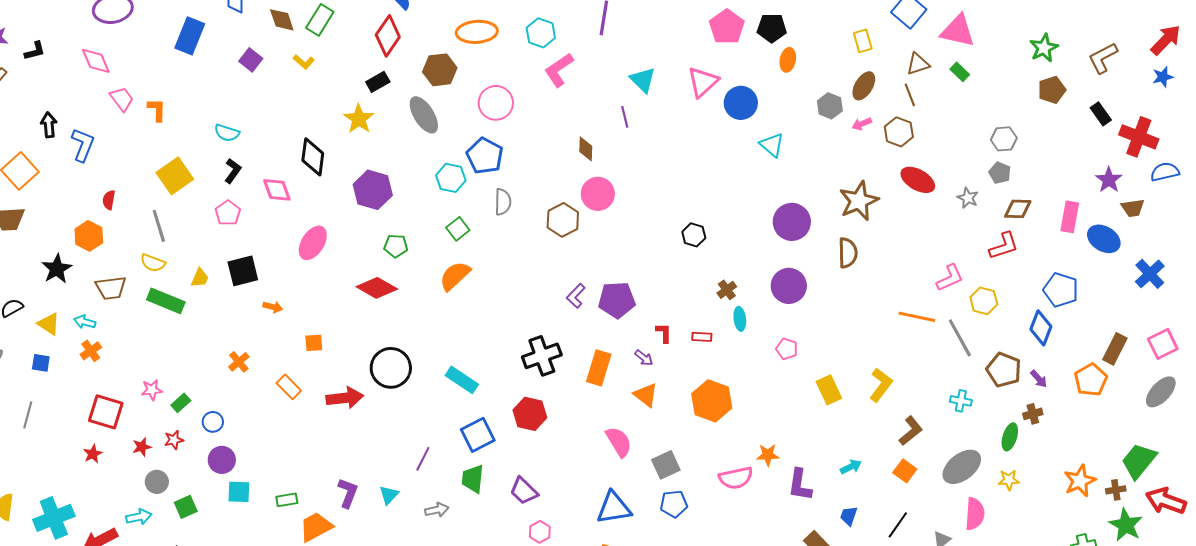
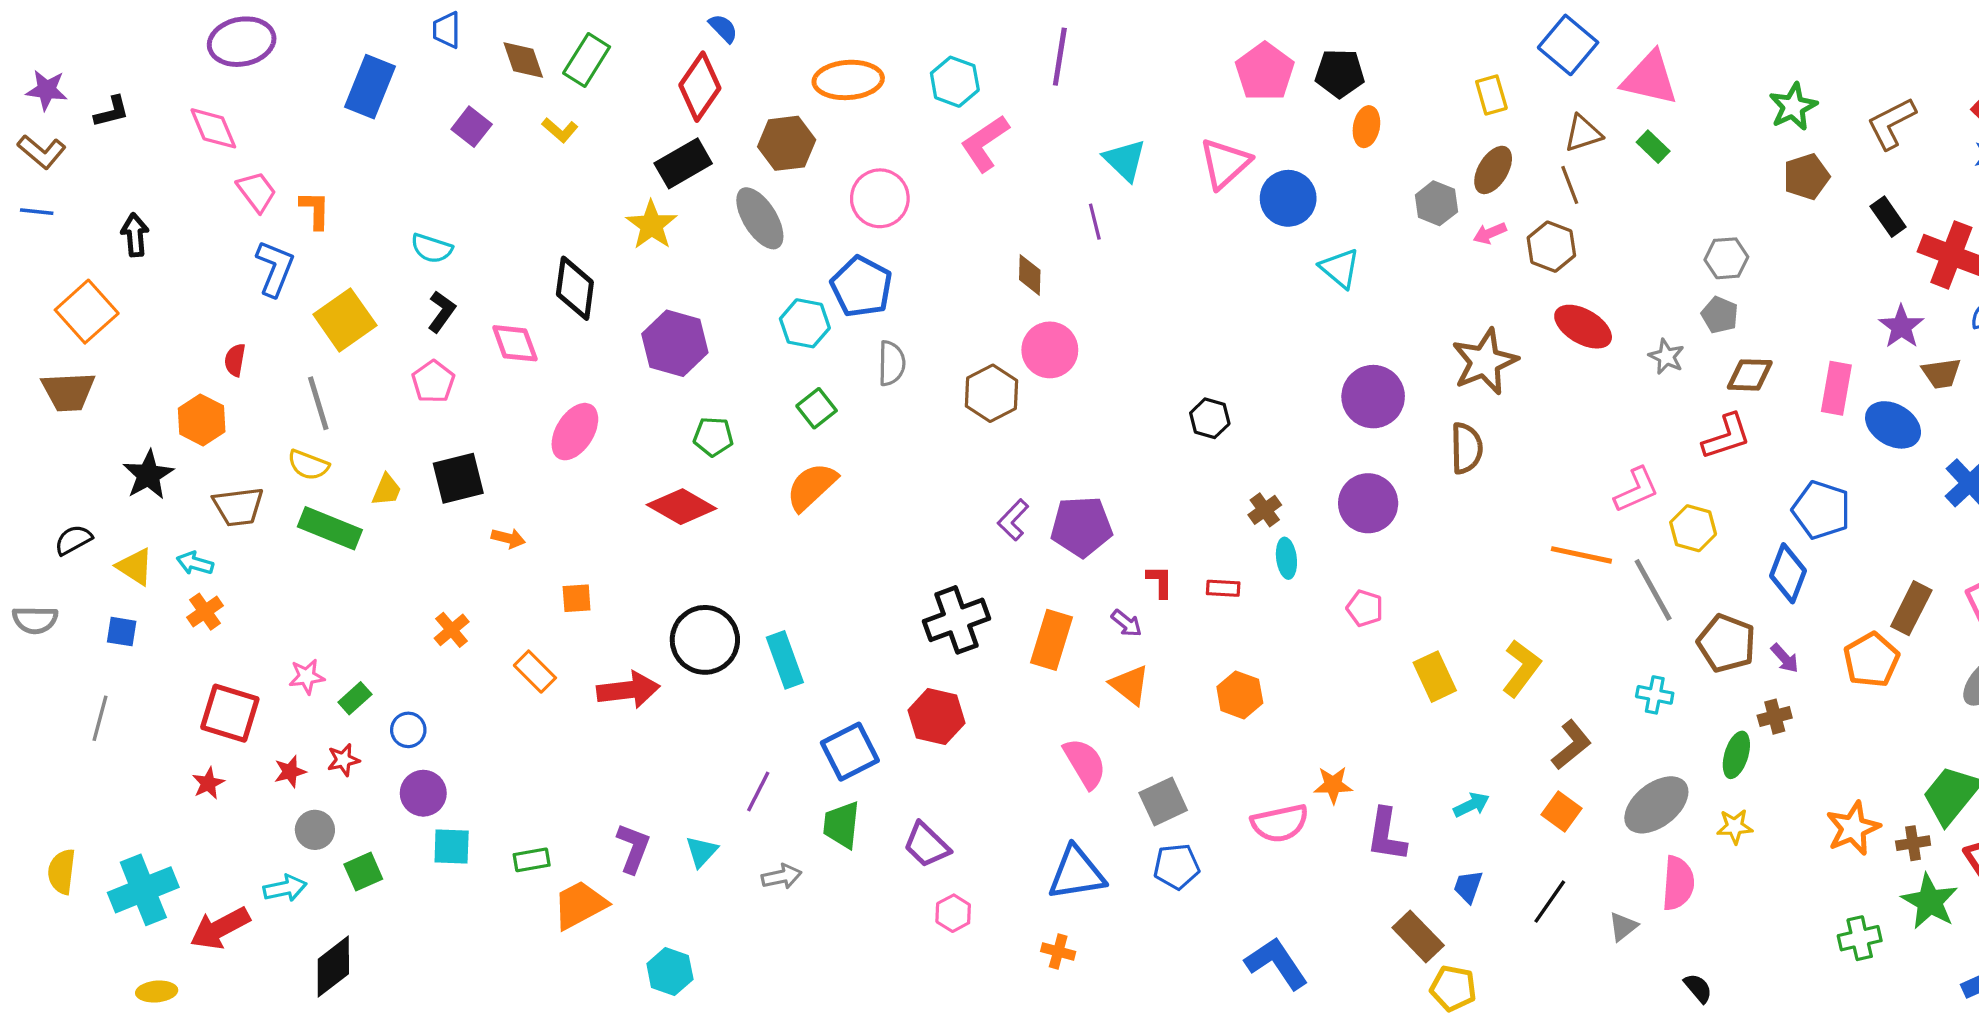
black rectangle: (378, 82) -> (683, 163), size x1.4
blue L-shape: (83, 145) -> (275, 268), moved
cyan rectangle: (462, 380) -> (785, 660), moved, turned 36
orange hexagon: (712, 401) -> (1240, 695), size x0.7

